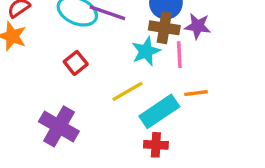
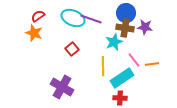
pink line: (179, 55) -> (134, 60), moved, turned -35
yellow line: (127, 91) -> (103, 66), turned -60
orange line: (196, 93) -> (152, 64), moved

